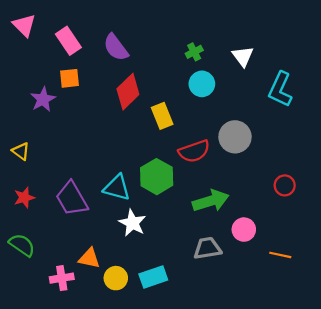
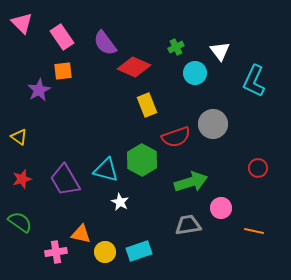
cyan circle: (202, 84) -> (195, 73), moved
red diamond: (128, 92) -> (134, 67), moved, turned 68
white star: (132, 223) -> (120, 202), size x0.7

